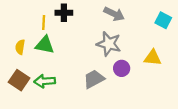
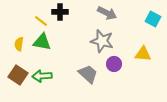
yellow line: (44, 22) -> (41, 21), turned -56
gray trapezoid: (94, 79) -> (88, 74), turned 70

